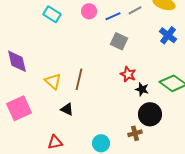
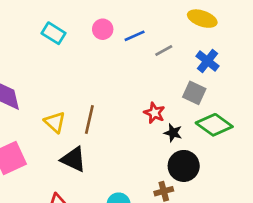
gray line: (135, 10) -> (164, 50), moved
gray square: (119, 41) -> (194, 93), moved
black triangle: (67, 109) -> (73, 159), size x1.5

